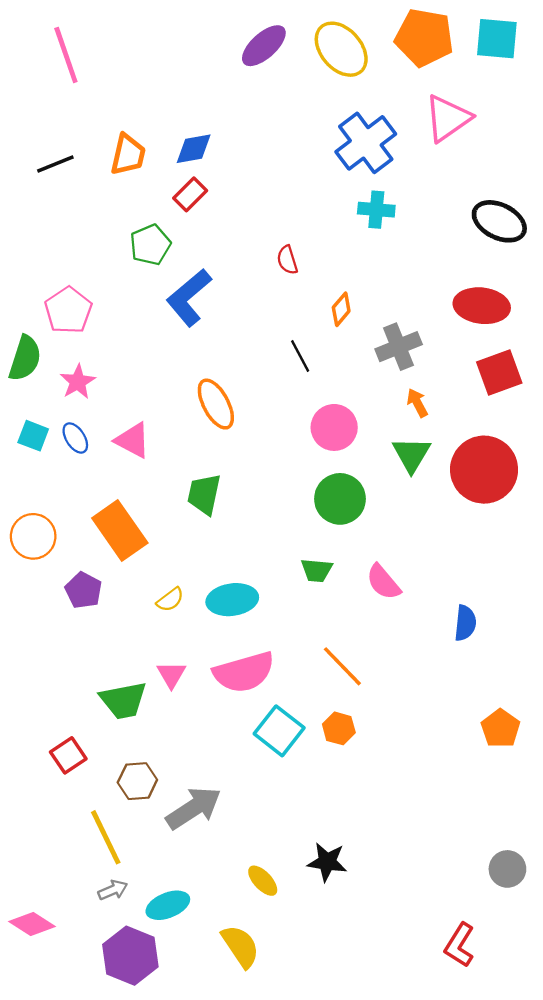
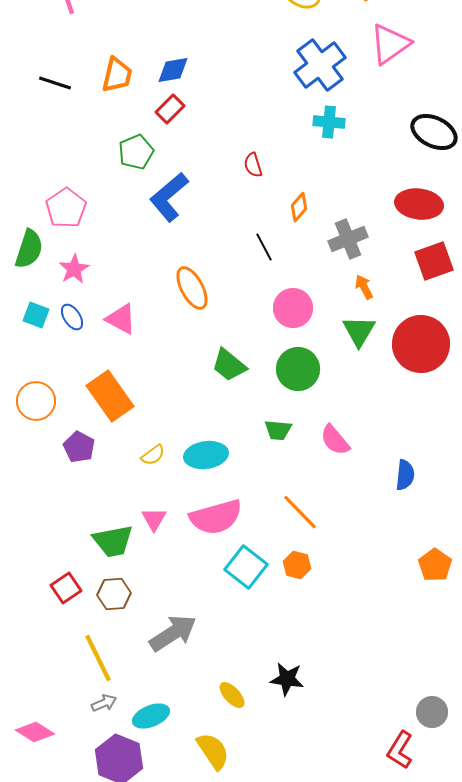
black line: (55, 164) -> (55, 83), turned 40
green trapezoid: (204, 494) -> (229, 365), moved, turned -63
brown hexagon: (137, 781) -> (114, 594), moved
gray circle: (507, 869) -> (432, 712), moved

